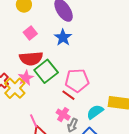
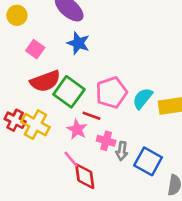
pink star: (26, 78) -> (77, 129), moved
red line: (68, 95) -> (91, 116), moved
cyan semicircle: (95, 112) -> (143, 98), moved

